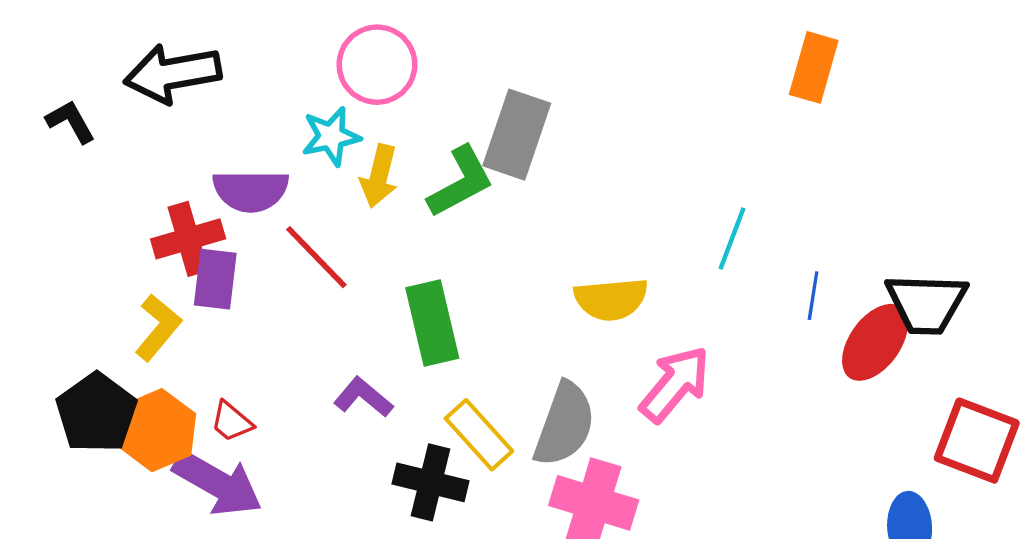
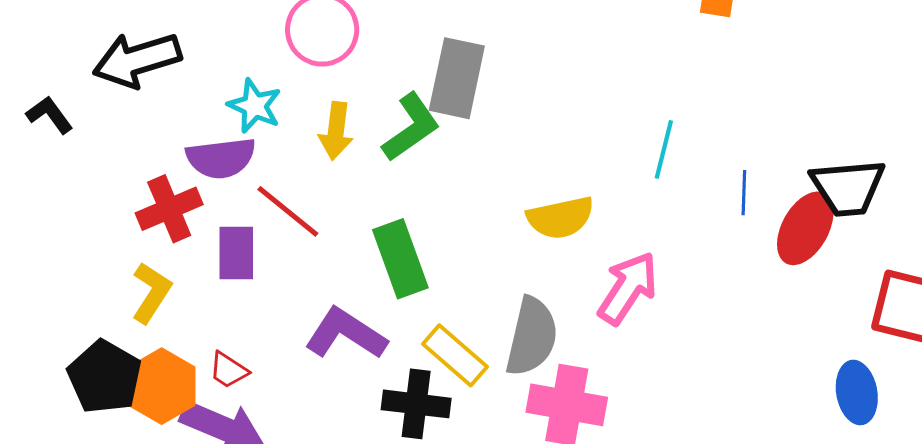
cyan star: (331, 136) -> (255, 106), moved, turned -30
purple rectangle: (215, 279) -> (236, 253), moved
purple L-shape: (363, 397) -> (346, 334), size x1.5

